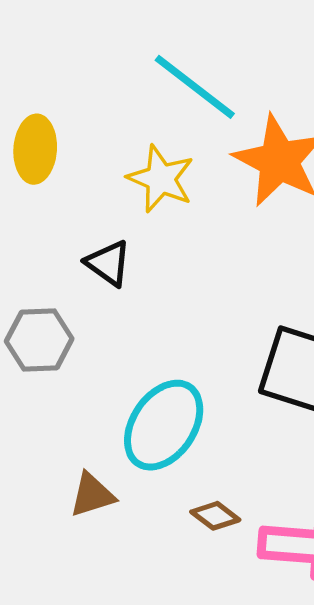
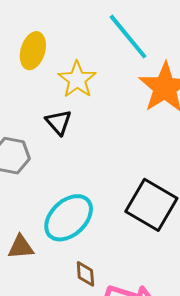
yellow star: (161, 179) -> (77, 80), moved
brown diamond: (215, 516) -> (85, 274), turned 36

